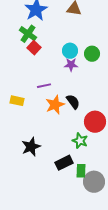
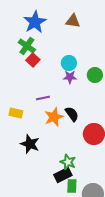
green circle: (92, 54) -> (95, 75), moved
green star: (80, 141) -> (68, 162), moved
black star: (31, 147) -> (30, 144), moved, turned -30
green rectangle: (81, 171) -> (72, 186), moved

